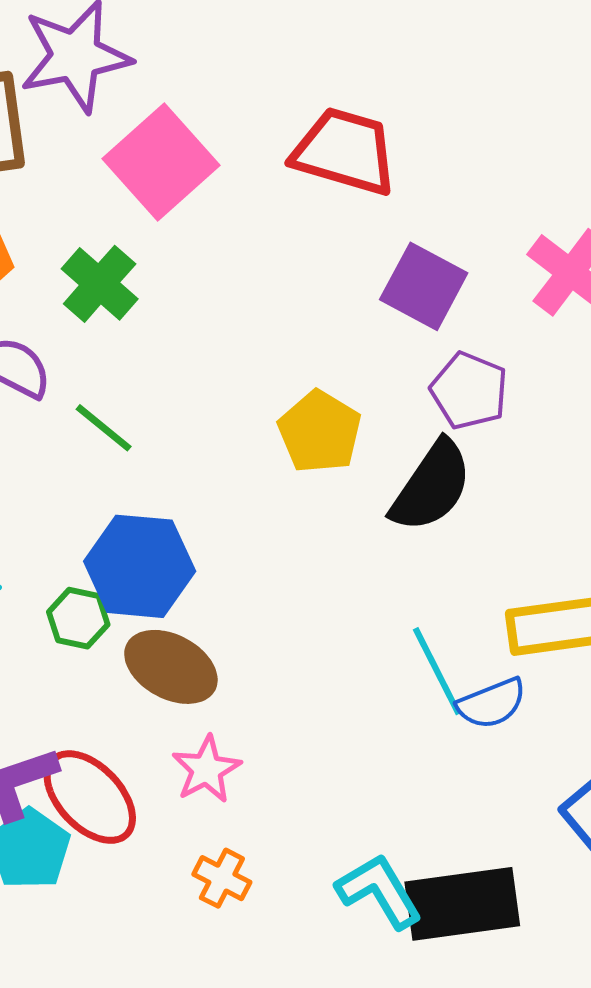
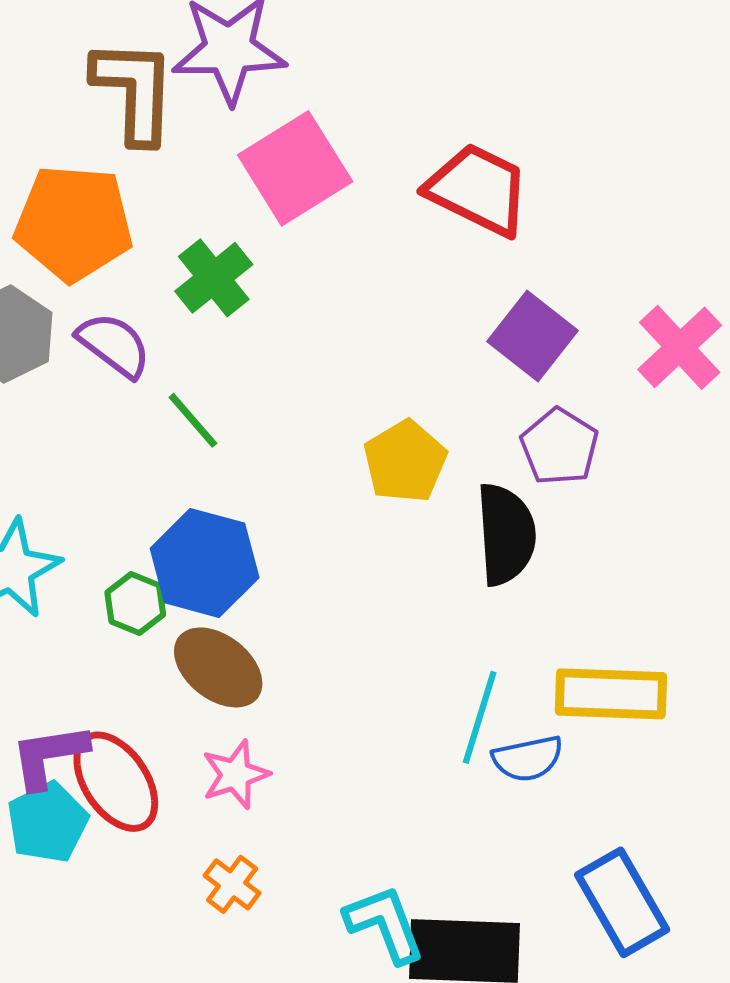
black semicircle: (431, 486) -> (506, 534), turned -48
cyan line: (437, 671) -> (480, 717), turned 34

